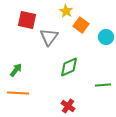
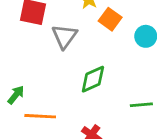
green arrow: (16, 70) -> (16, 95), moved
orange line: (18, 93) -> (40, 116), moved

